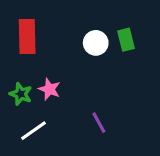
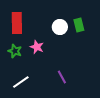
pink star: (49, 89) -> (37, 47), moved
green star: (21, 94) -> (15, 51), moved

